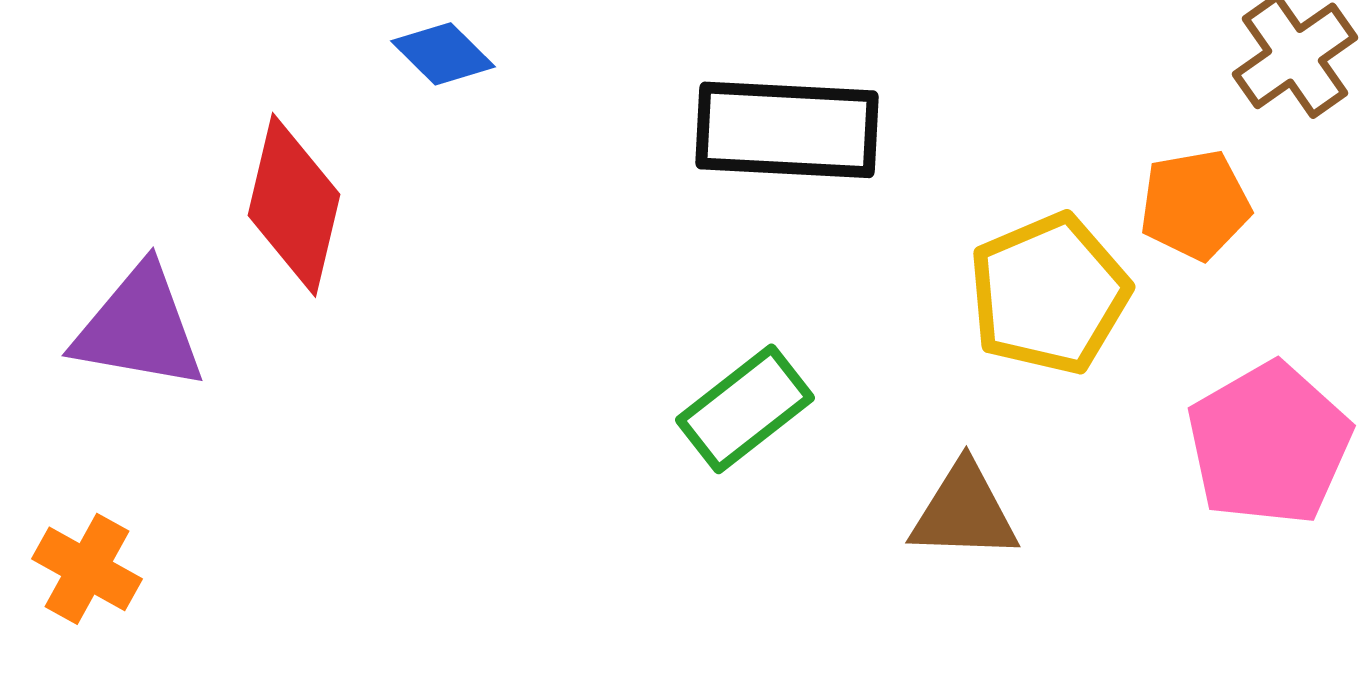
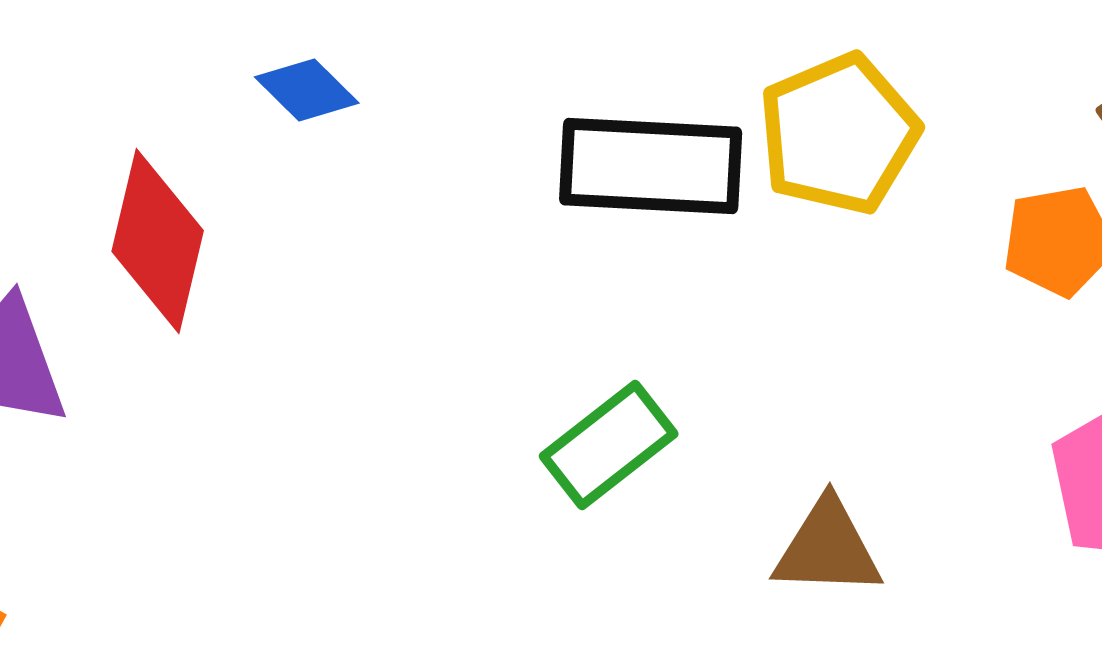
yellow pentagon: (1049, 294) -> (839, 134), moved

